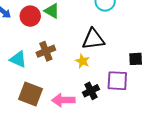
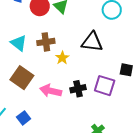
yellow star: (82, 61) -> (62, 58), moved

